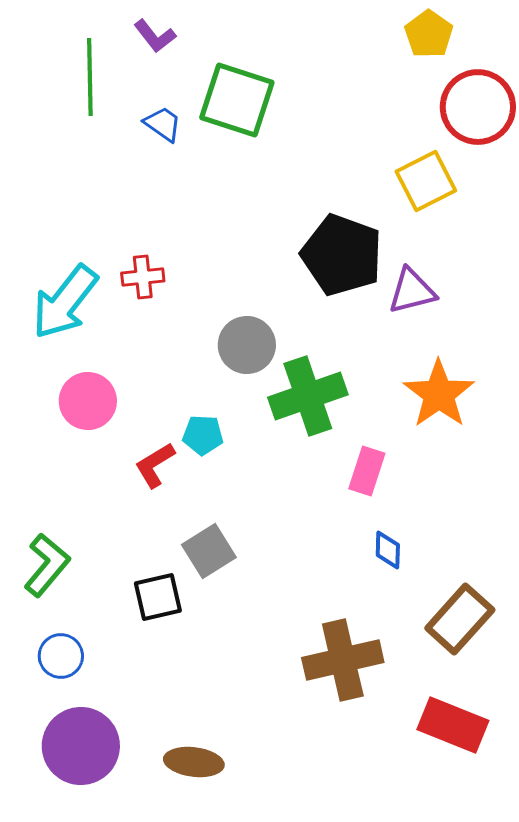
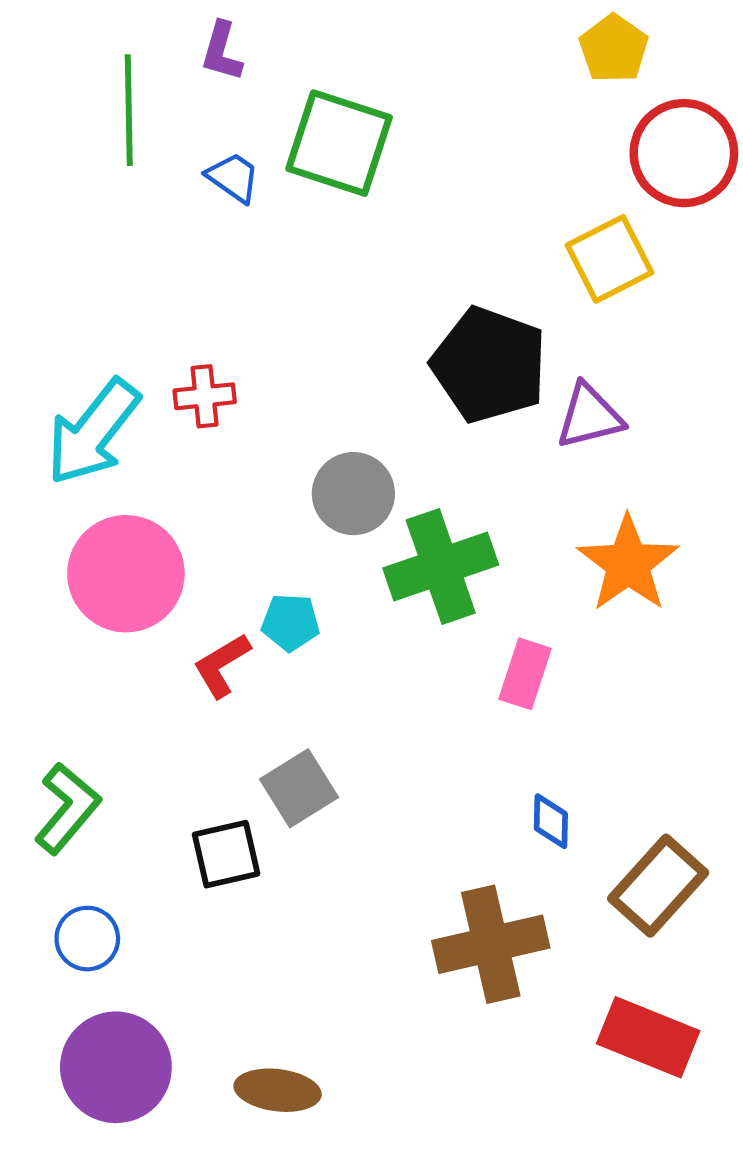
purple L-shape: (155, 36) -> (222, 51), turned 54
pink circle: (88, 401) -> (126, 574), size x1.4
blue diamond: (388, 550) -> (551, 821), moved

